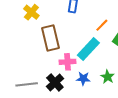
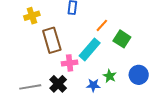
yellow cross: (31, 12) -> (32, 16), turned 35
blue star: (83, 79) -> (93, 85), moved

